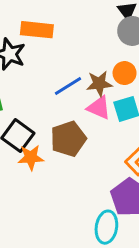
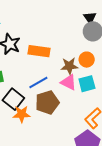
orange rectangle: (37, 30) -> (39, 51), moved
blue line: (68, 86) -> (38, 82), moved

